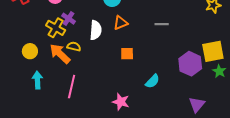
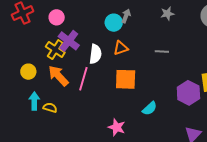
purple cross: (68, 19) -> (69, 41), size x1.5
yellow semicircle: (74, 47) -> (50, 108), moved
orange square: (127, 54) -> (126, 79), size x1.6
pink line: (72, 87) -> (83, 79), moved

